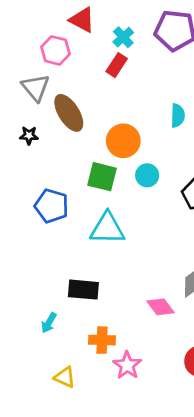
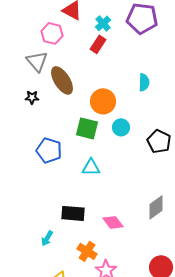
cyan triangle: (107, 228) -> (91, 167), size x0.7
pink diamond: (160, 307) -> (113, 222), moved
orange cross: (102, 340) -> (87, 251), turned 30

